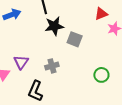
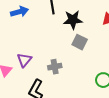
black star: (54, 26) -> (73, 20), moved

